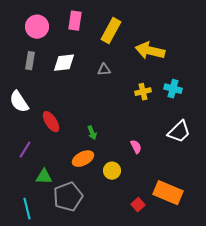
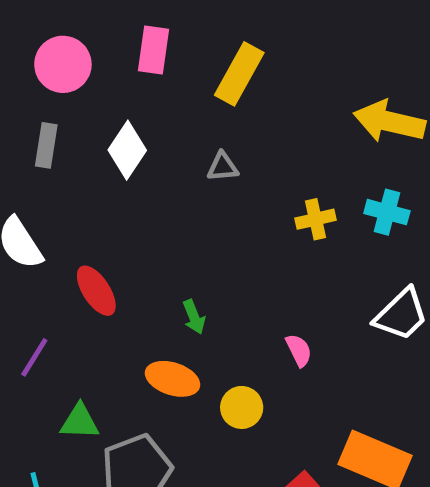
yellow arrow: (150, 51) -> (389, 122), moved
white diamond: (64, 63) -> (127, 150), turned -50
orange ellipse: (83, 159) -> (173, 379), turned 45

